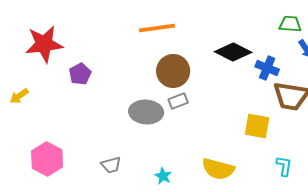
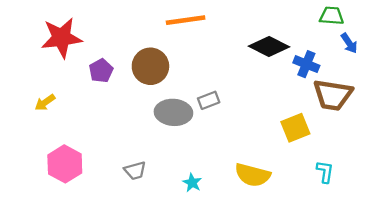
brown circle: (173, 71) -> (150, 66), moved
yellow arrow: (19, 96) -> (45, 103), moved
yellow square: (257, 126) -> (295, 128), turned -32

